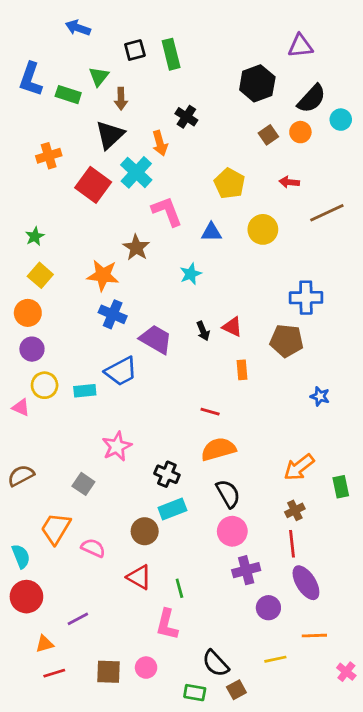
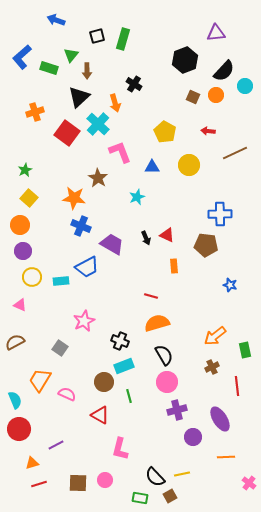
green rectangle: (171, 54) -> (123, 39), turned 30
blue L-shape: (31, 79) -> (22, 57), turned 30
brown square: (268, 135) -> (193, 97), turned -32
pink triangle: (21, 407) -> (20, 305), moved
red line: (292, 544) -> (237, 386), moved
green line: (179, 588) -> (129, 396), moved
yellow line: (275, 659) -> (182, 474), moved

